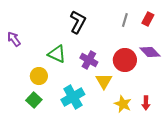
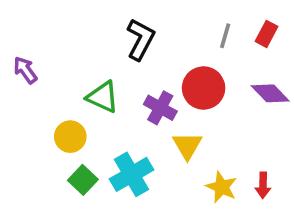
red circle: (125, 60) -> (204, 88), moved
green square: (34, 100) -> (83, 180), moved

